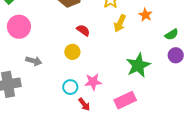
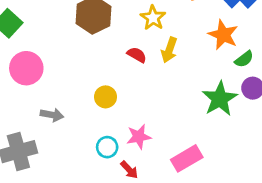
orange star: (145, 15) -> (223, 35), moved, size x1.5
red semicircle: (83, 30) -> (137, 55), moved
green star: (138, 65) -> (220, 99), moved

